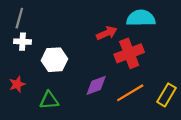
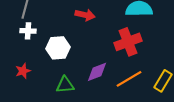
red arrow: (107, 33) -> (85, 15), moved, turned 36
green triangle: (49, 100) -> (65, 85), moved

